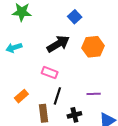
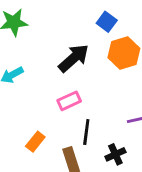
blue square: (75, 17) -> (107, 22), moved
pink rectangle: (50, 73) -> (69, 101), turned -35

